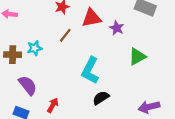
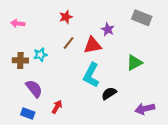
red triangle: (92, 18) -> (93, 45), moved
purple star: (117, 28) -> (108, 29), moved
black semicircle: (101, 98) -> (109, 93), moved

